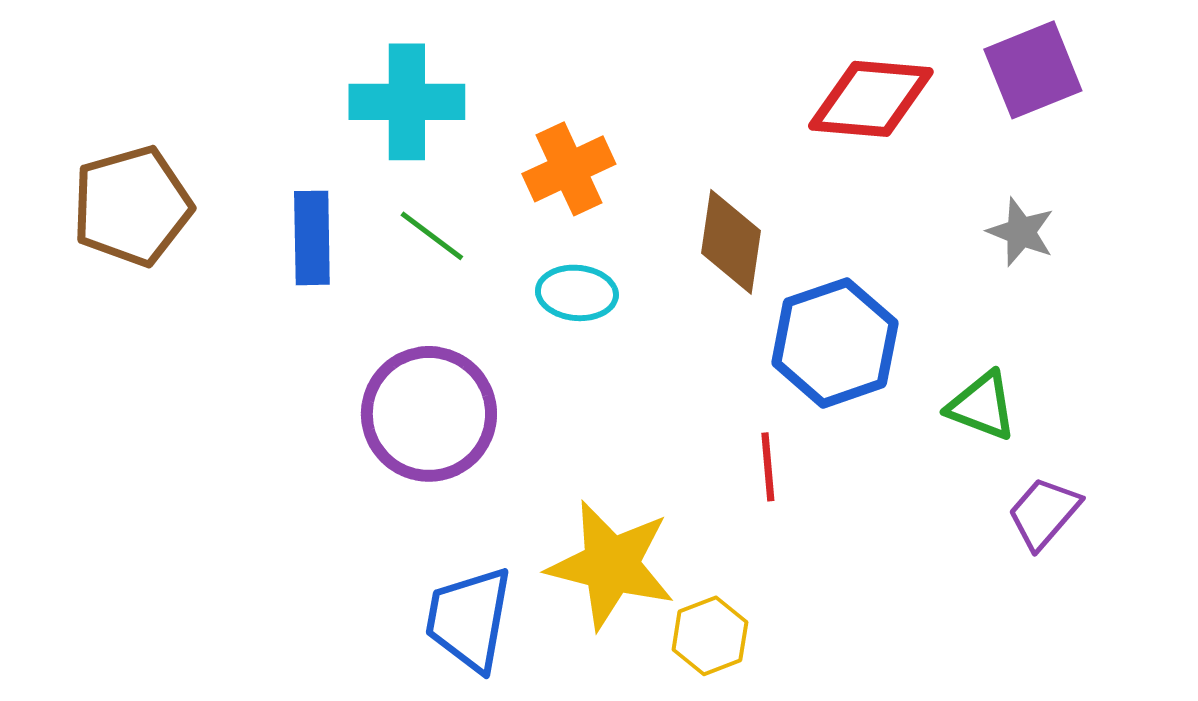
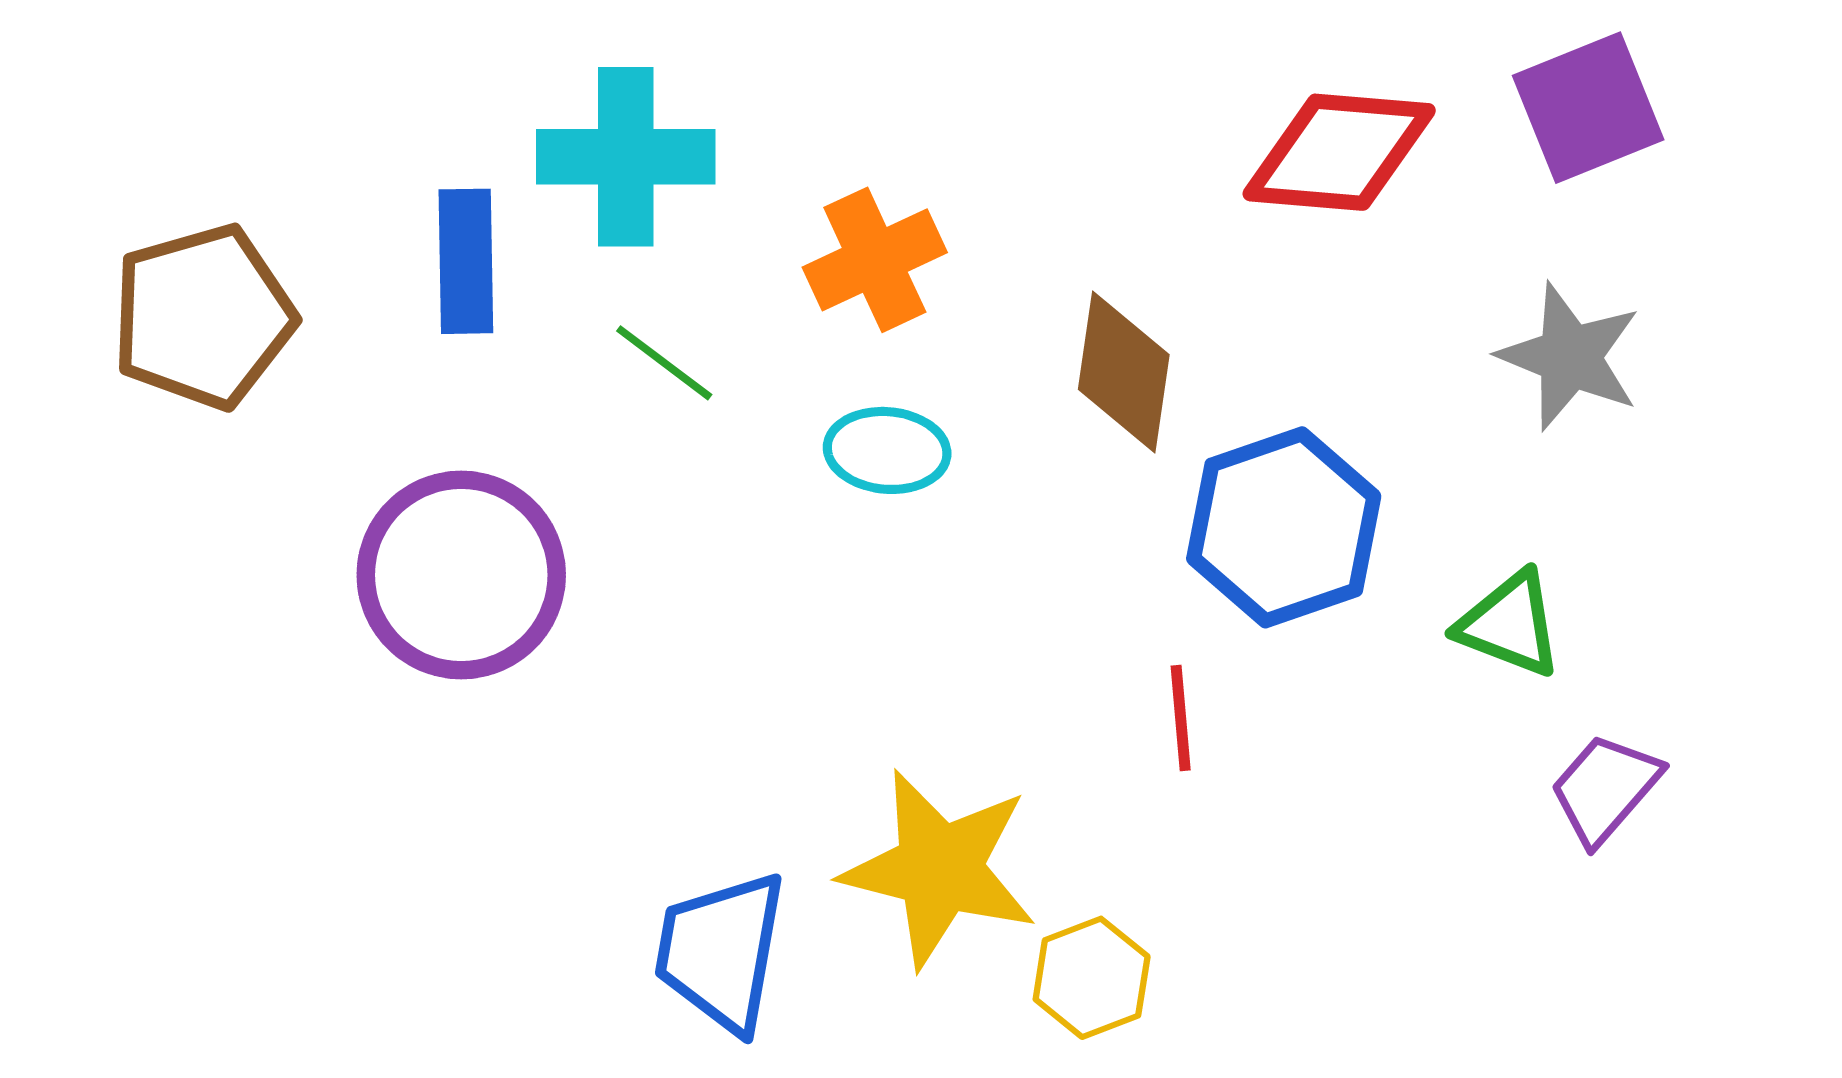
gray star: (1021, 232) -> (1570, 357), size x1.4
blue rectangle: (312, 238) -> (466, 261), moved
purple circle: (429, 414) -> (461, 575), moved

